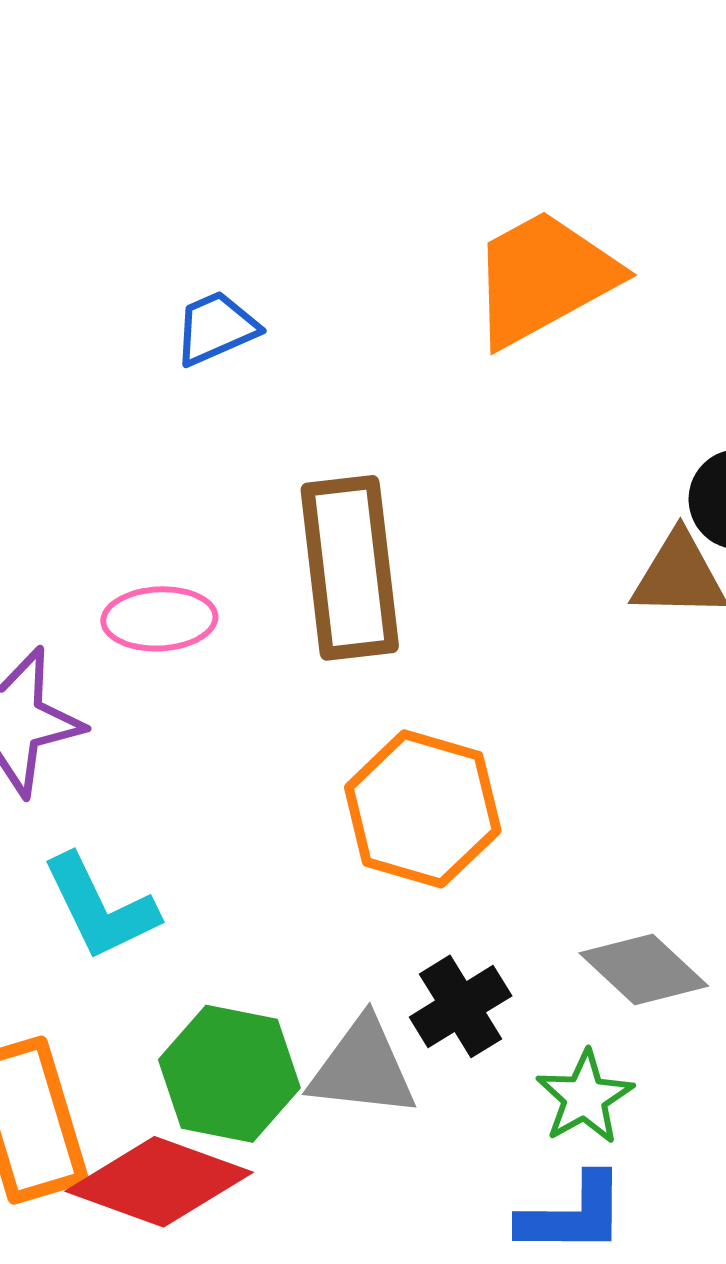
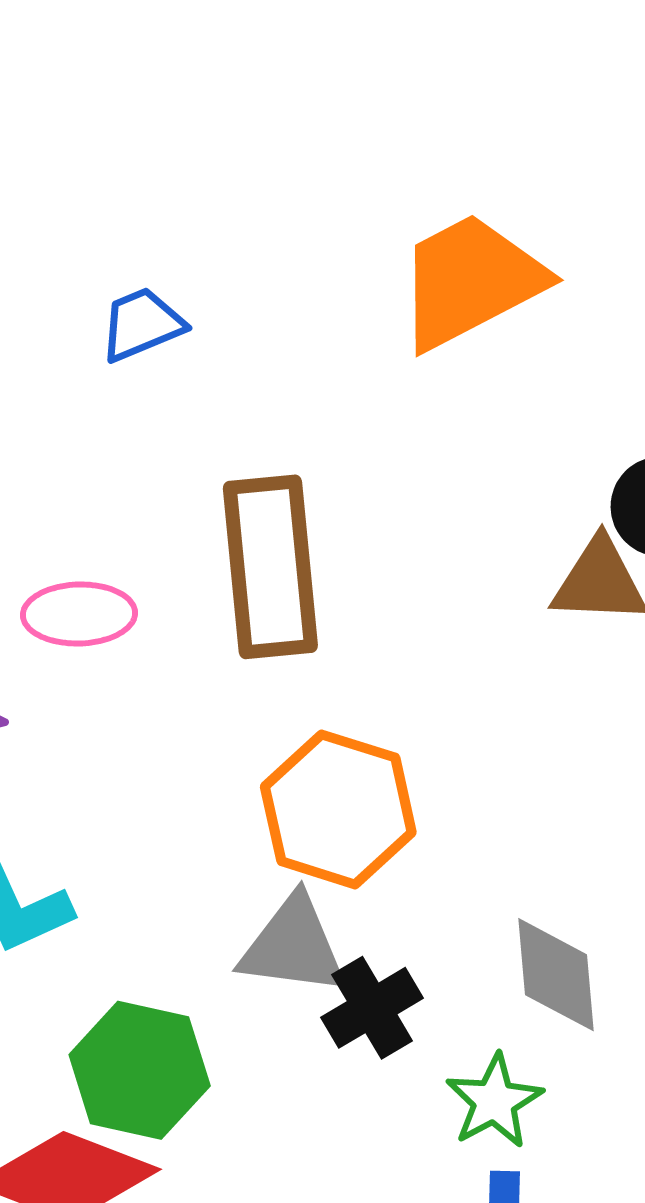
gray diamond: (644, 970) -> (556, 975), turned 41
gray triangle: (363, 1068) -> (293, 946), moved

